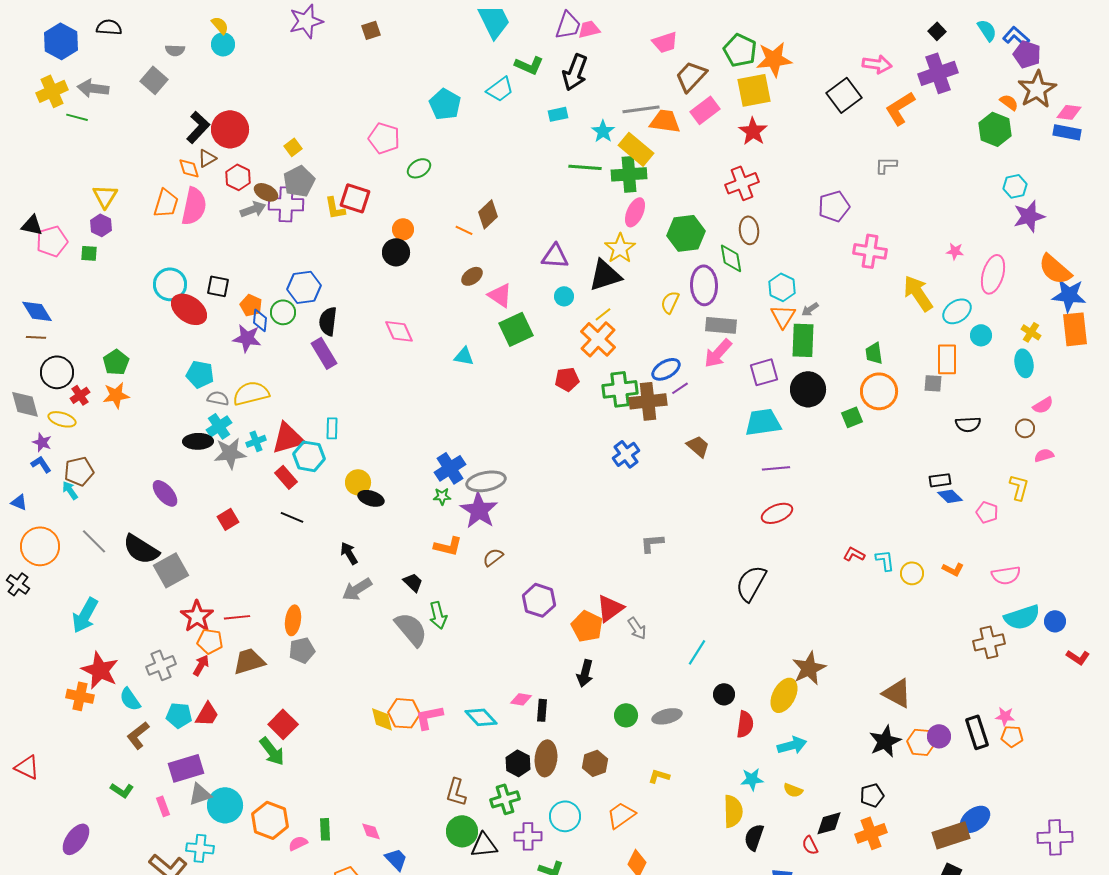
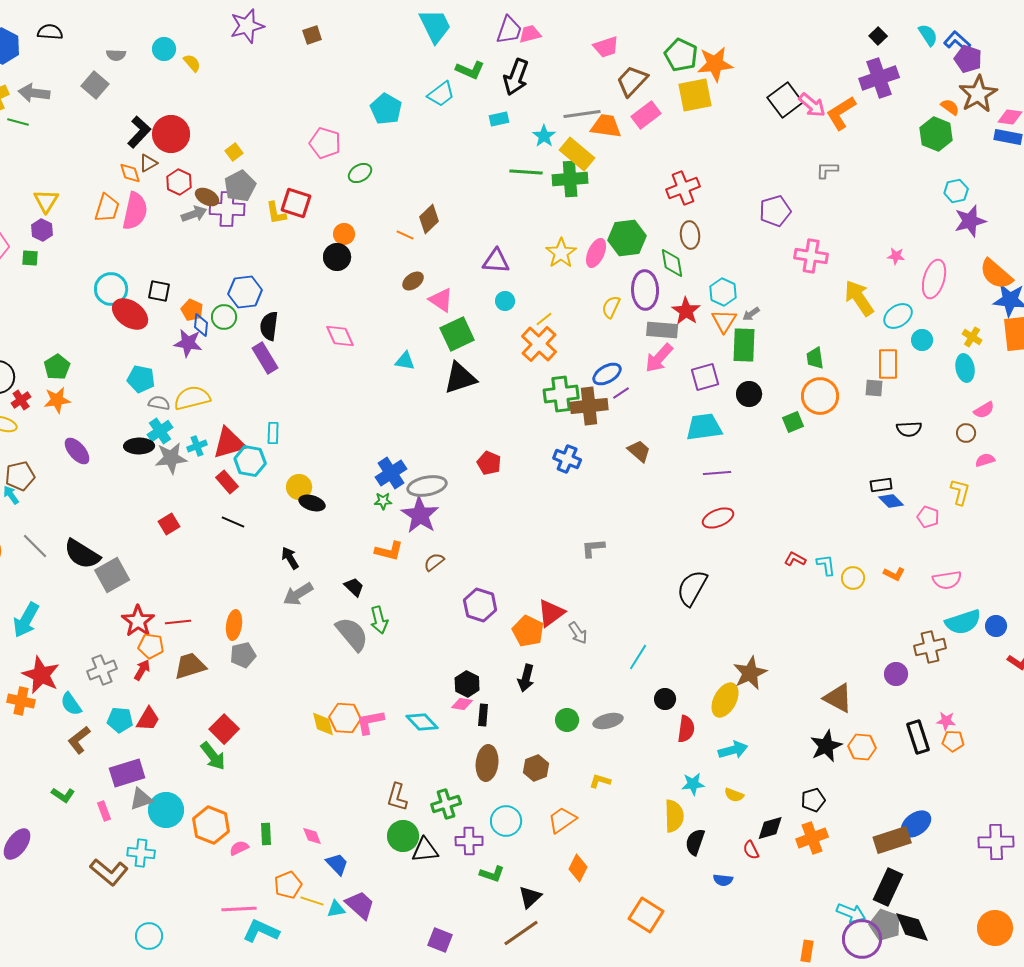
yellow semicircle: (220, 25) -> (192, 63), moved
pink arrow: (877, 64) -> (812, 105), moved, turned 32
red star: (753, 131) -> (686, 311), moved
pink ellipse: (635, 212) -> (596, 253), moved
black triangle: (605, 275) -> (460, 378), moved
red pentagon: (567, 379) -> (489, 463), moved, turned 30
black circle: (808, 389) -> (749, 394), size x0.7
blue cross: (626, 454) -> (567, 459), turned -32
purple ellipse: (165, 493) -> (77, 451), moved
purple circle: (939, 736) -> (896, 674), moved
black hexagon: (518, 763) -> (467, 684), moved

